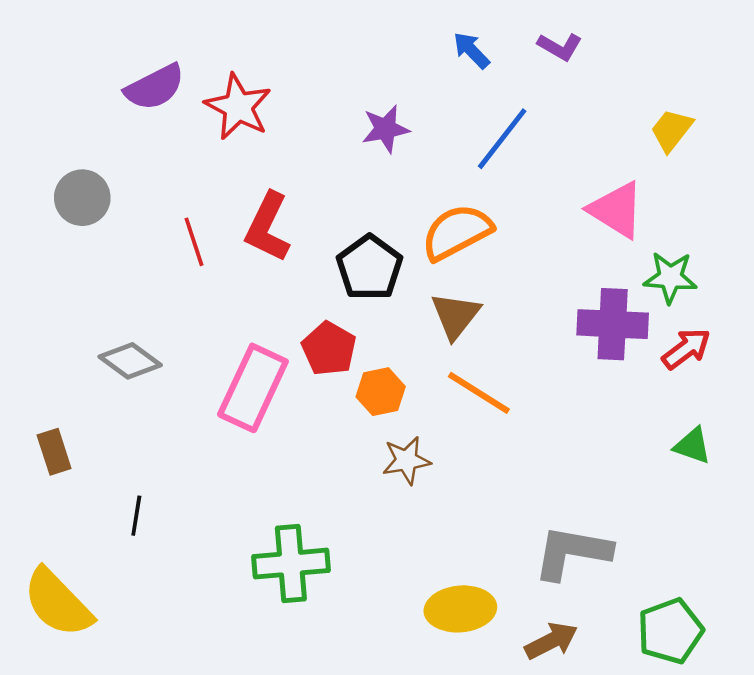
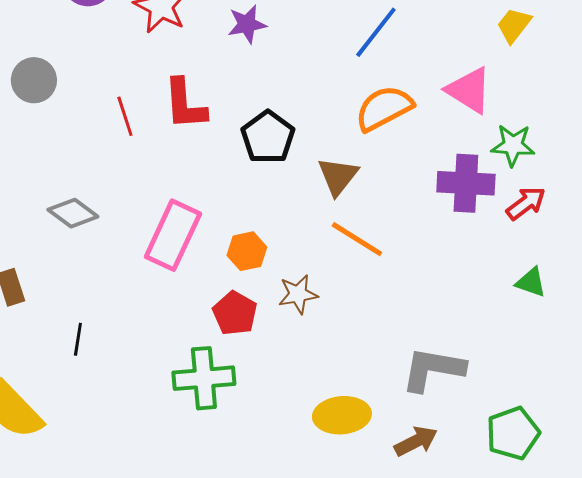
purple star: (385, 129) -> (247, 24), moved
red L-shape: (268, 227) -> (185, 104), turned -30
orange semicircle: (457, 232) -> (384, 108), moved
red pentagon: (329, 349) -> (235, 313), moved
orange hexagon: (381, 392) -> (247, 251), moved

